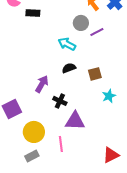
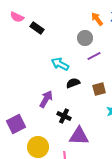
black rectangle: (33, 13) -> (37, 28), turned 32
purple line: (97, 32) -> (94, 56), moved
cyan arrow: (67, 44) -> (60, 64), moved

